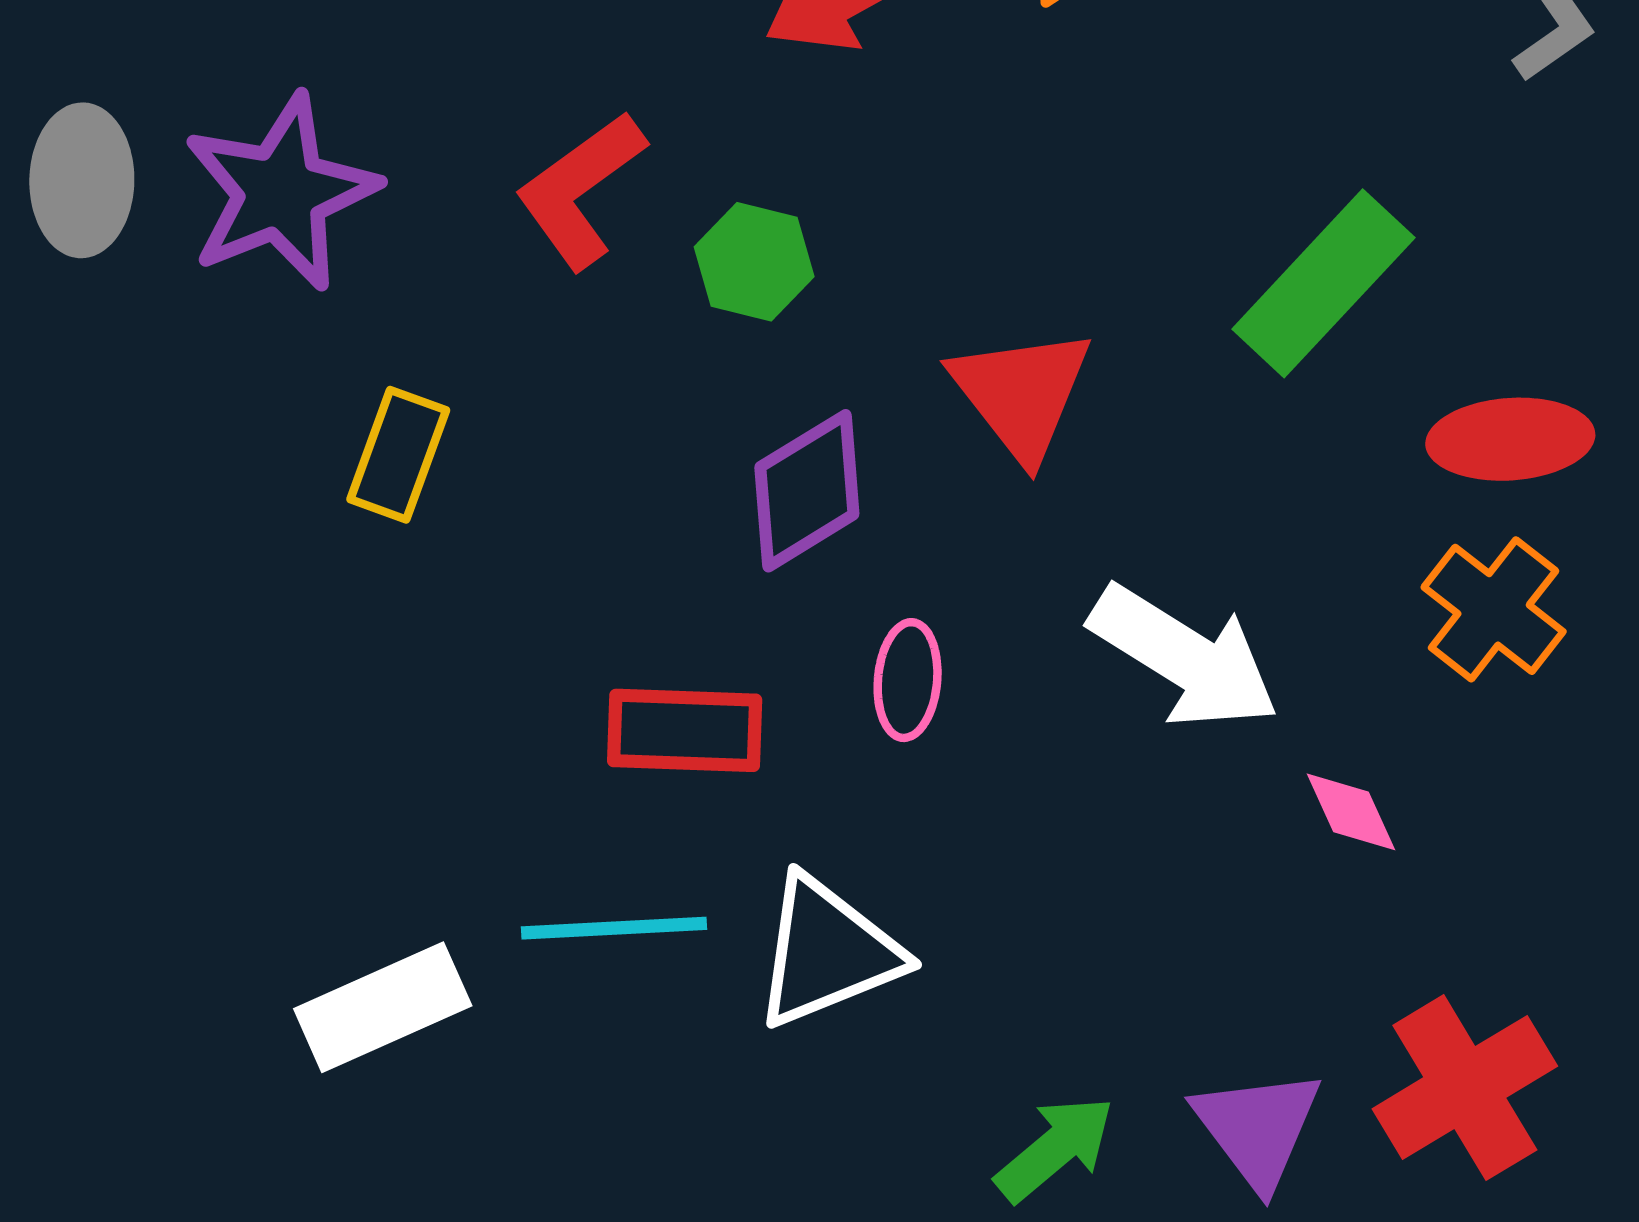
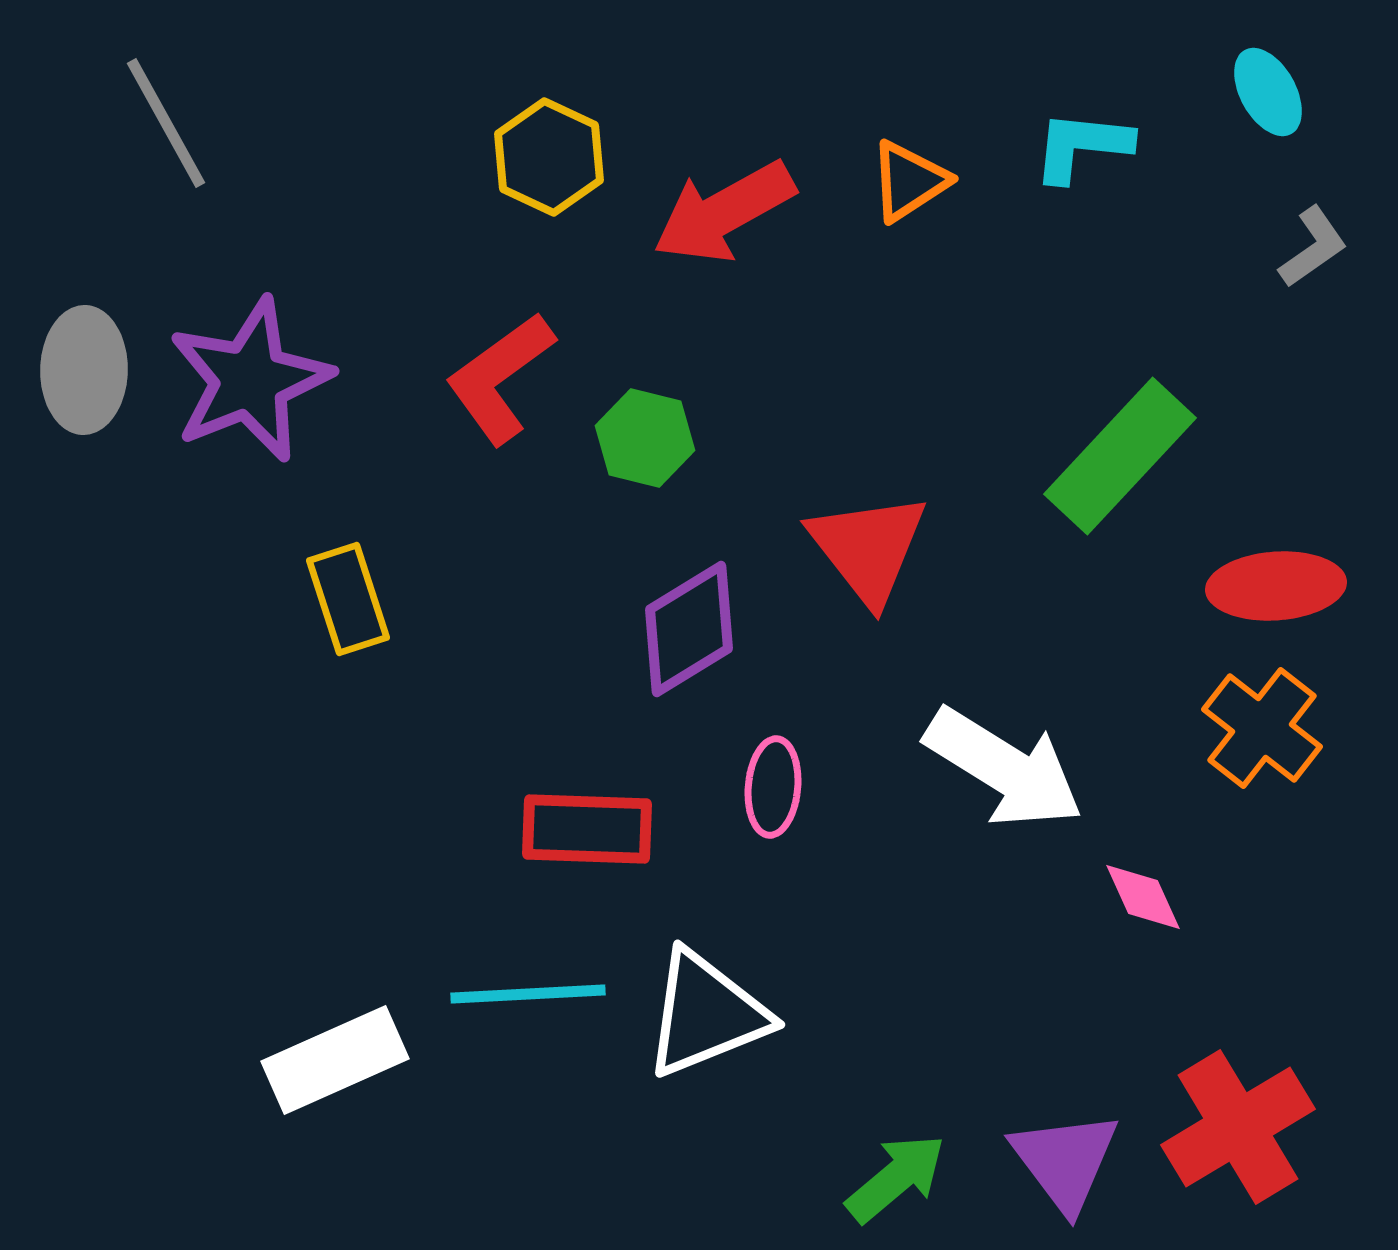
yellow rectangle: (398, 455) -> (348, 599), turned -38

